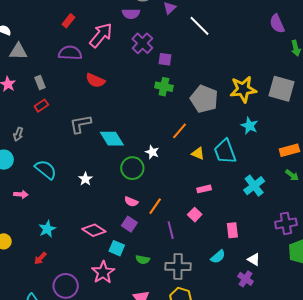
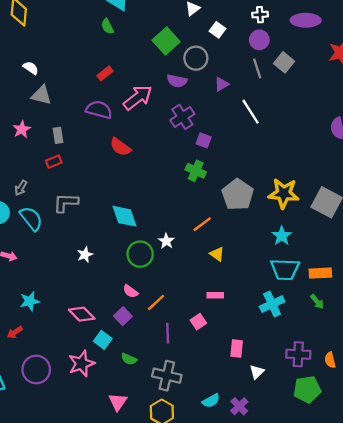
gray L-shape: (80, 124) -> (66, 203), moved
cyan trapezoid: (225, 152) -> (285, 269), moved, turned -80
cyan semicircle: (46, 170) -> (31, 219), moved
cyan semicircle: (218, 257) -> (211, 401), moved
white triangle: (254, 259) -> (257, 372), moved, turned 32

